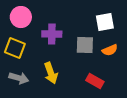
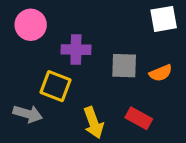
white square: (105, 22) -> (164, 19), moved
yellow square: (15, 48) -> (56, 86), moved
yellow arrow: (51, 73) -> (93, 123), moved

